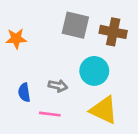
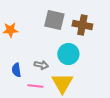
yellow triangle: (104, 110) -> (62, 83), moved, turned 35

